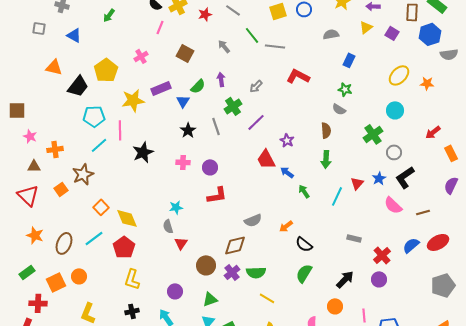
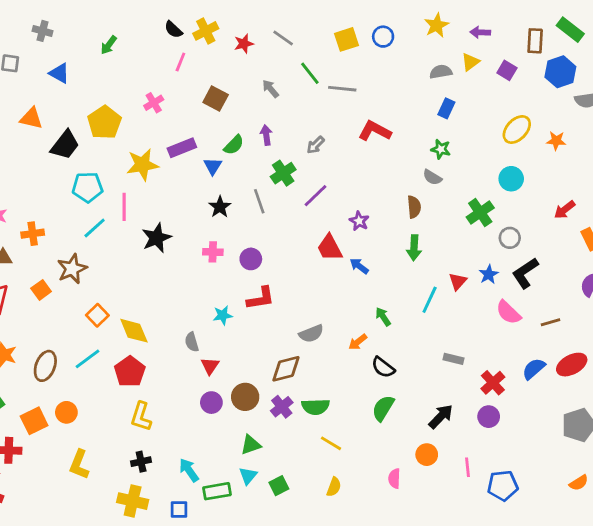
gray semicircle: (331, 34) -> (441, 72), moved
green arrow: (304, 191) -> (383, 317), moved
cyan star: (176, 207) -> (223, 315), moved
purple circle: (175, 291) -> (211, 403), moved

